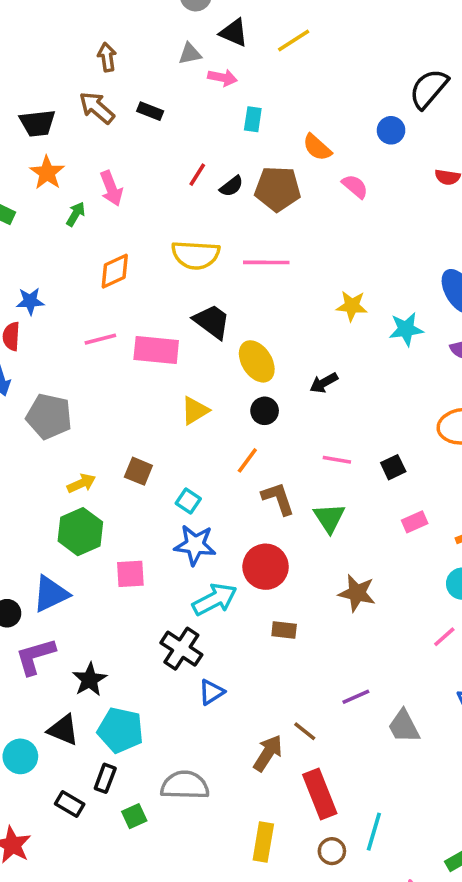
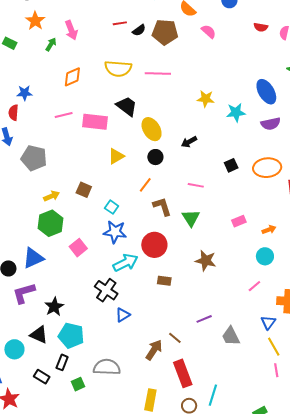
red line: (197, 175) -> (120, 23), turned 48
black square: (393, 467) -> (231, 165), moved
pink square: (130, 574) -> (78, 248), turned -36

